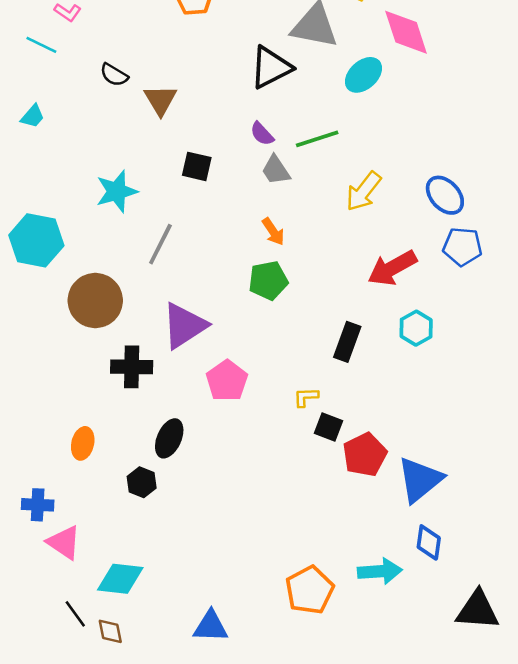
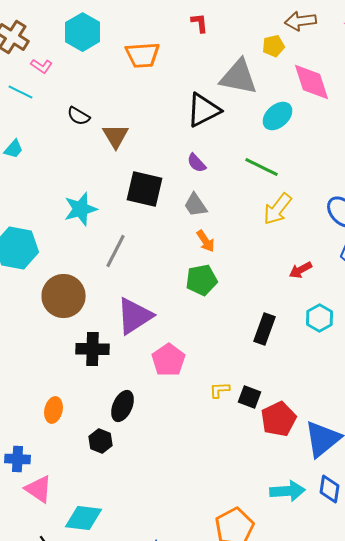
green line: (317, 139) -> (262, 167), moved, turned 44
black square: (197, 166) -> (144, 189), size x1.5
gray trapezoid: (276, 170) -> (196, 205), moved
red arrow: (392, 268) -> (300, 270), size x0.6
yellow L-shape: (306, 397) -> (220, 390), moved
cyan arrow: (380, 571) -> (288, 491), moved

